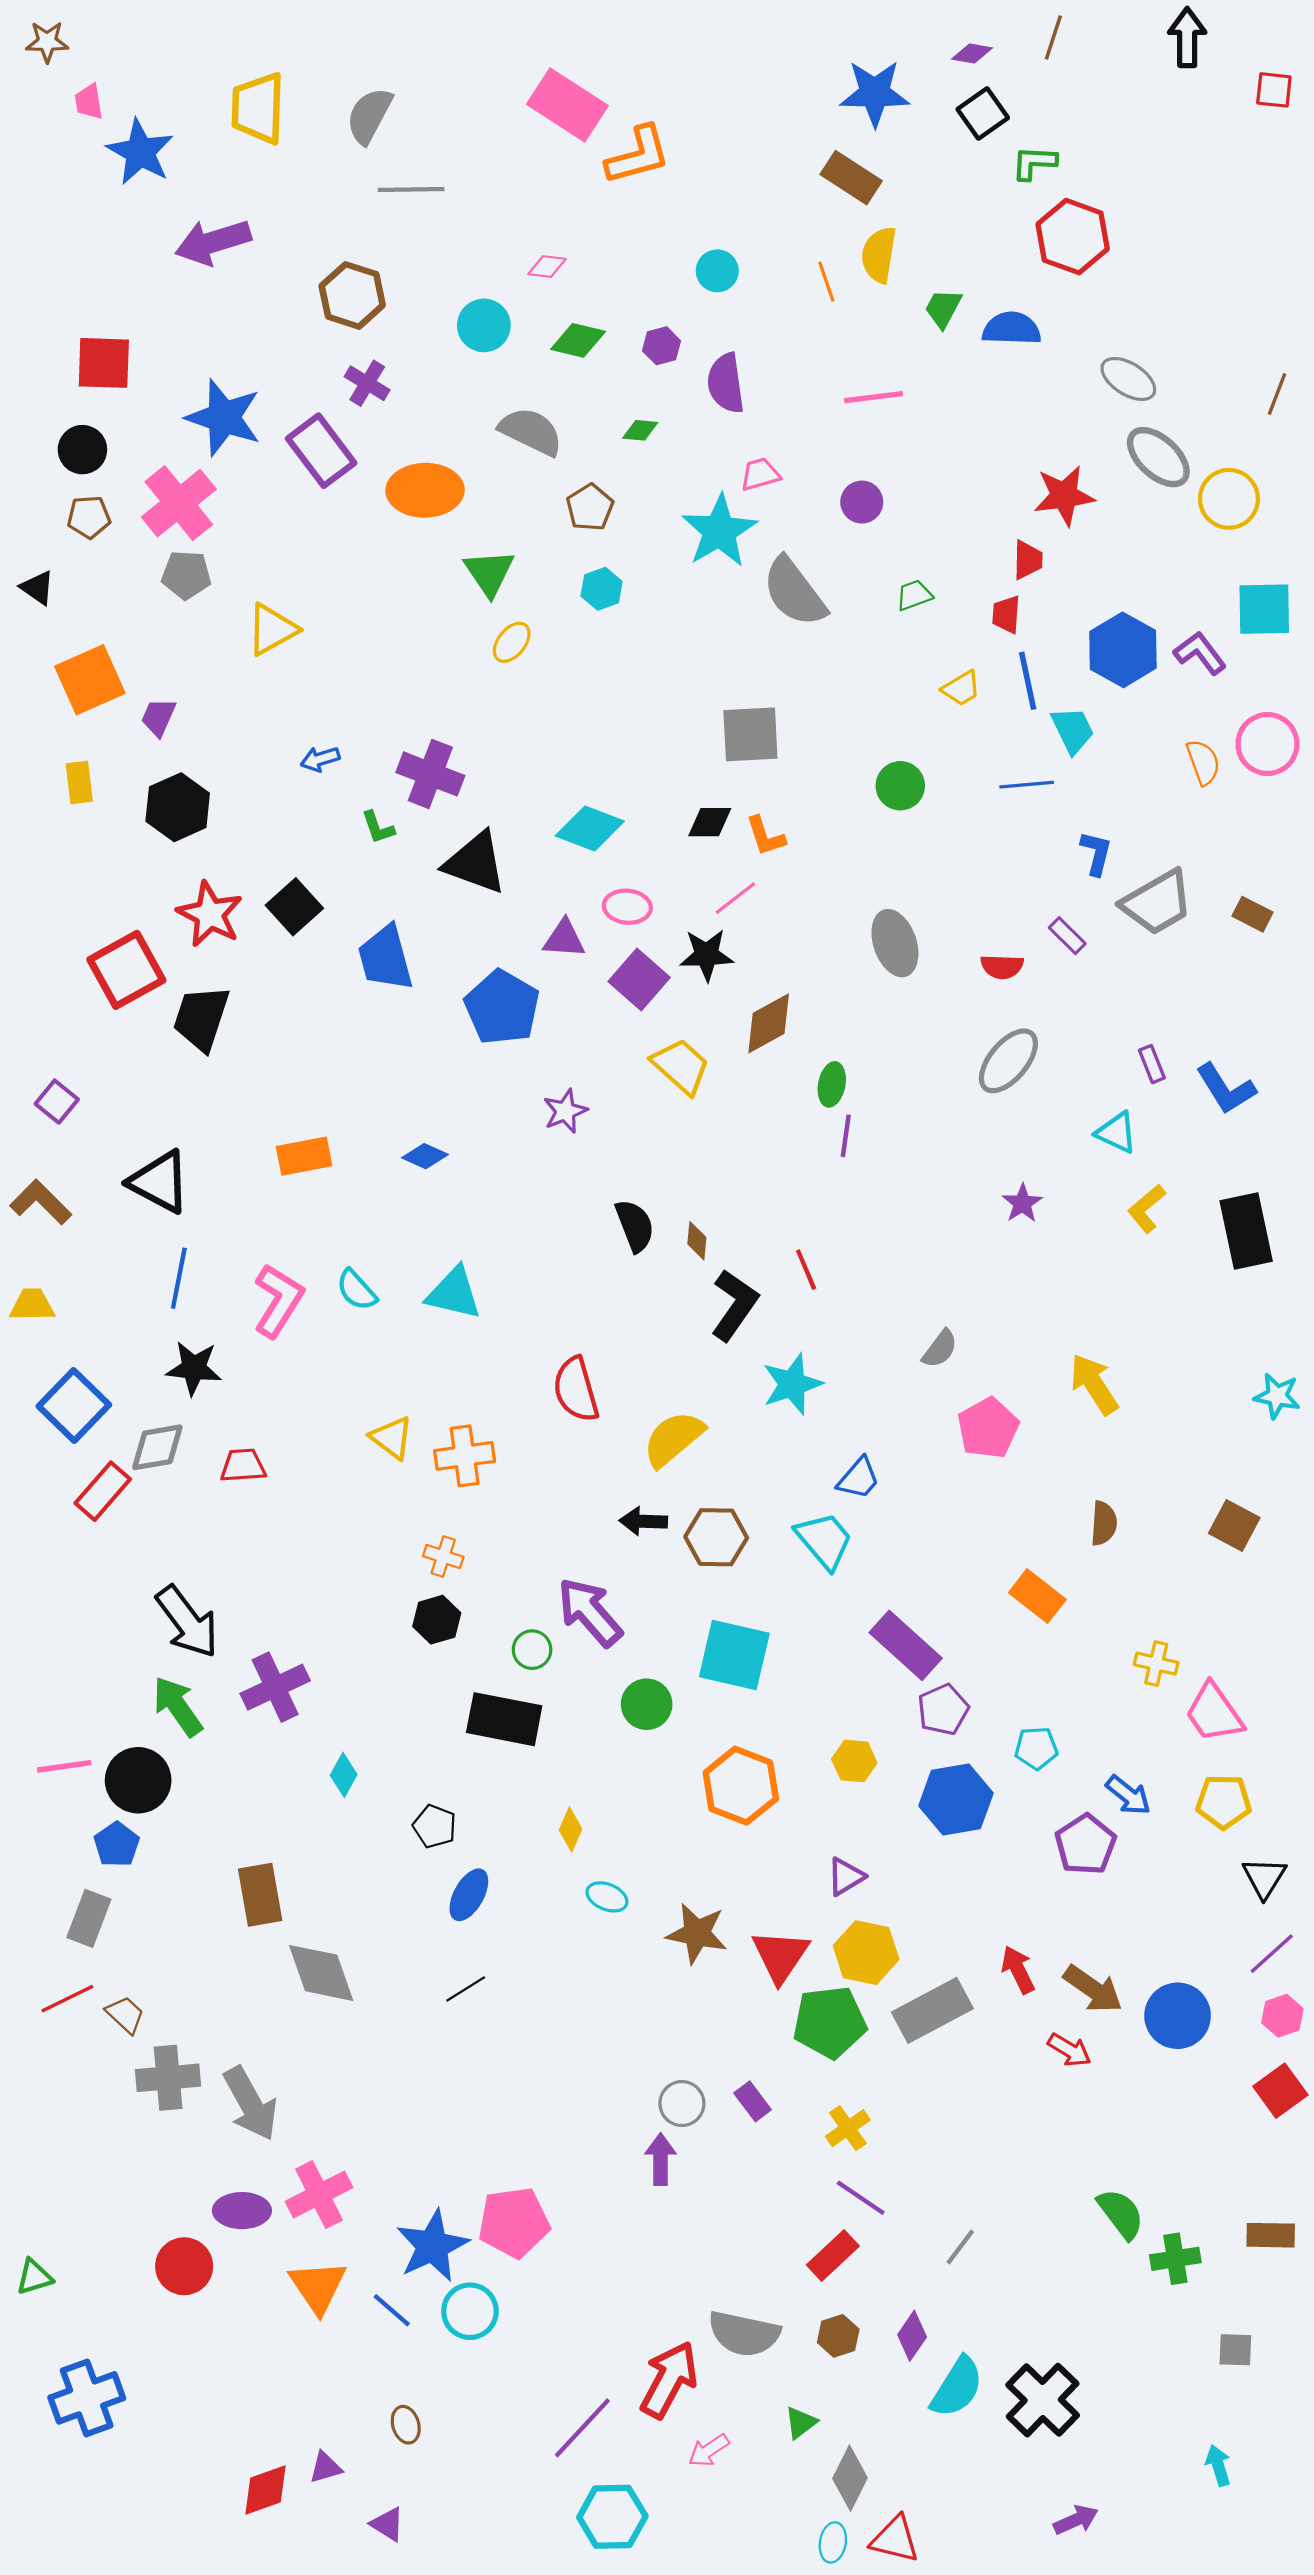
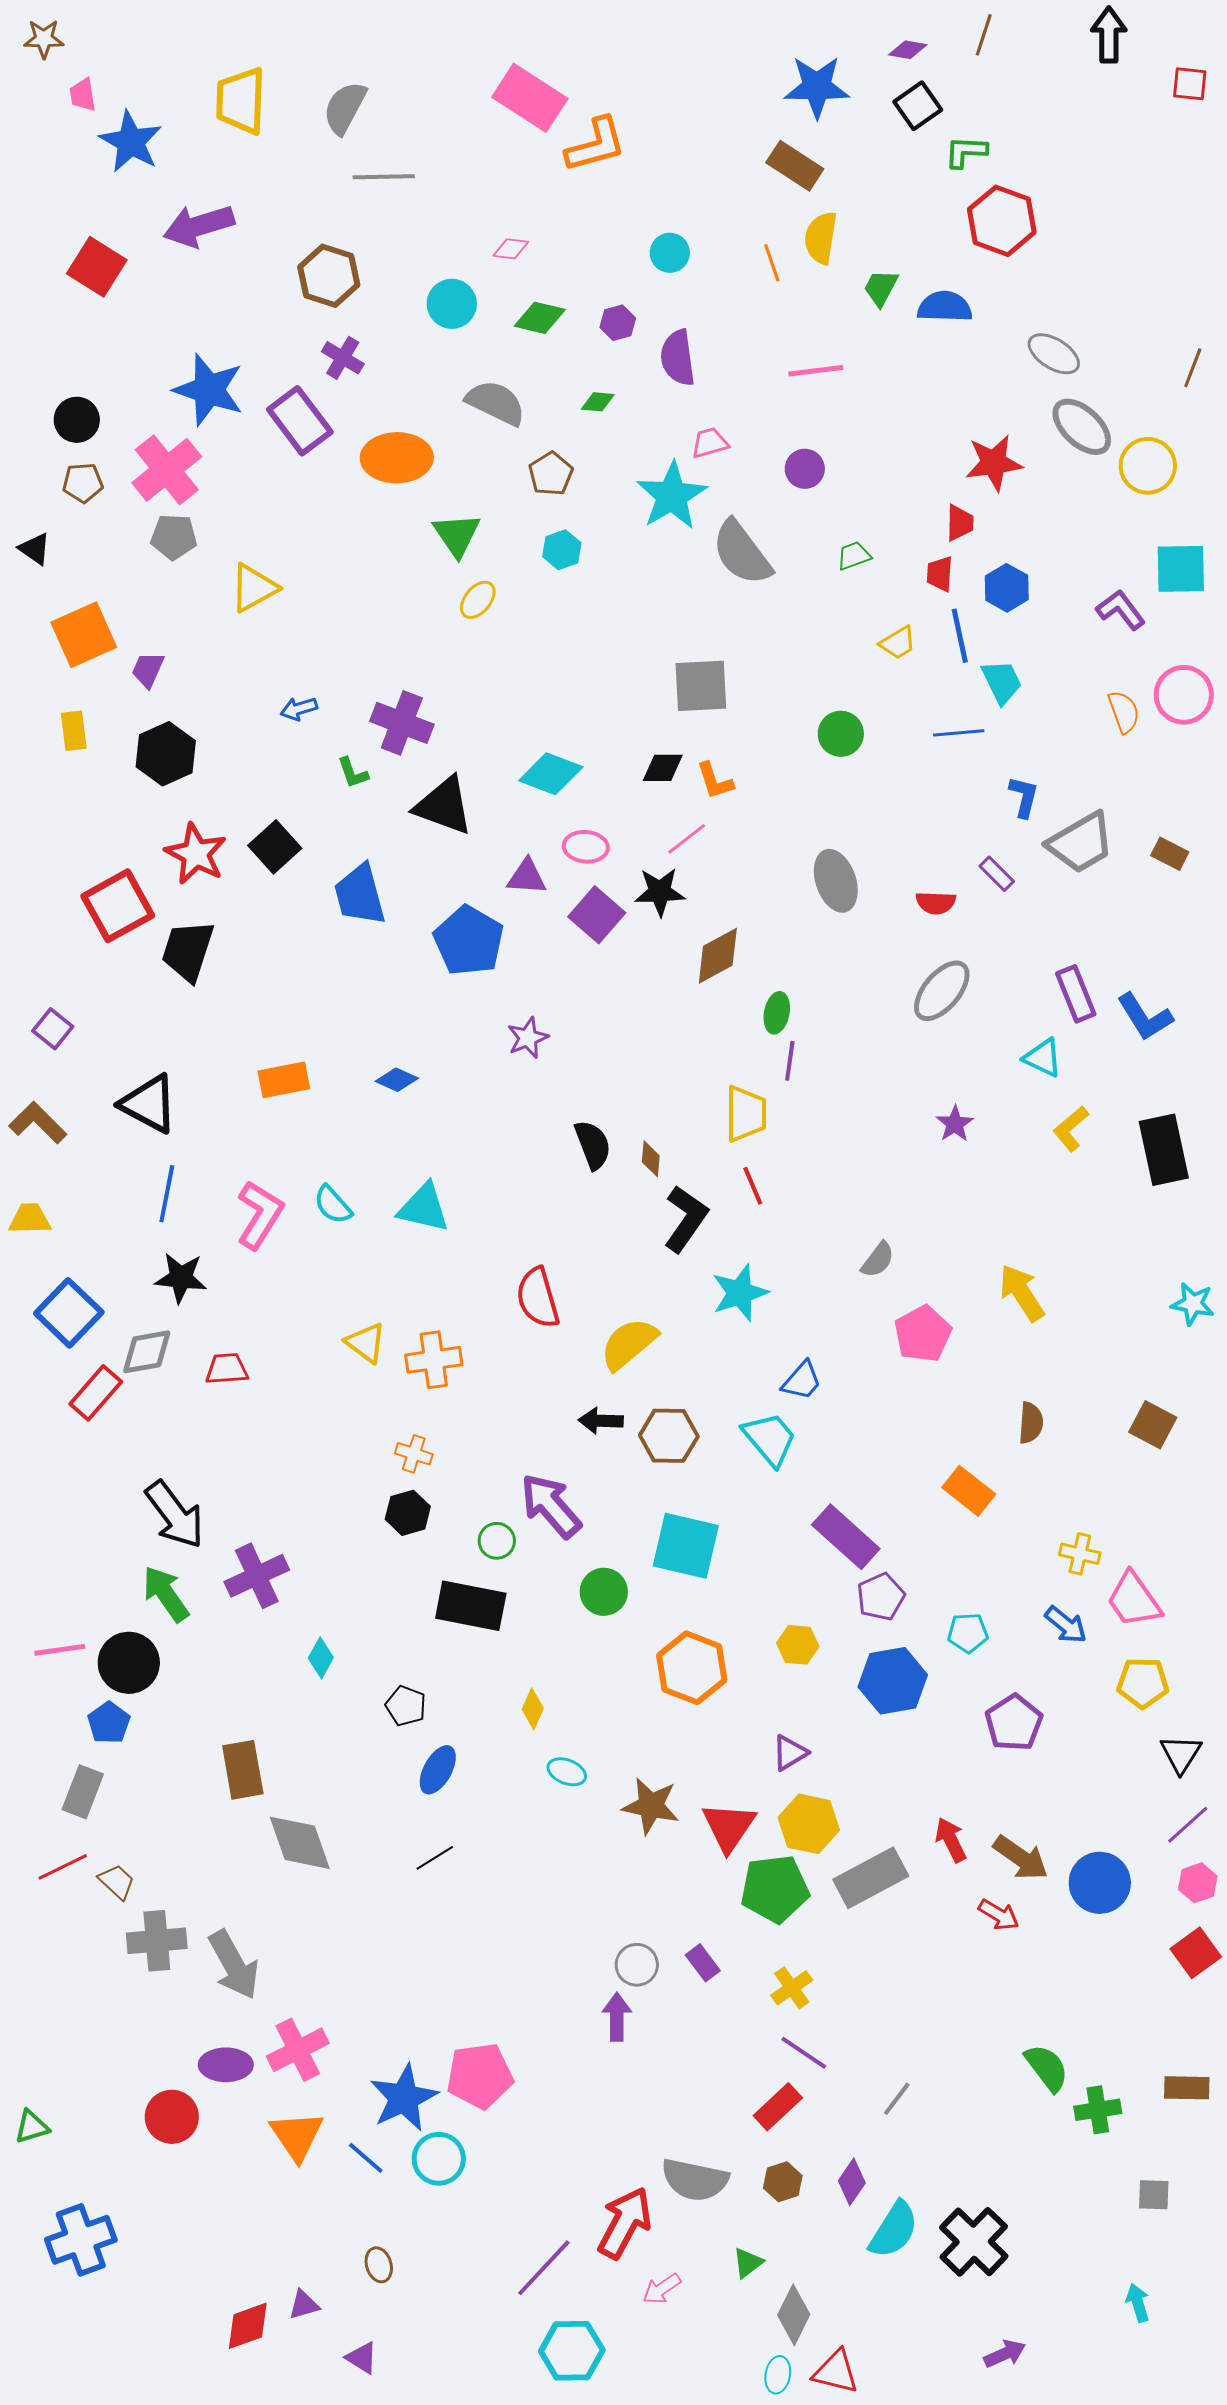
red square: (104, 363) -> (97, 267), moved, turned 30
blue hexagon: (1123, 650) -> (1007, 588), moved, size x0.7
purple rectangle: (1152, 1064) -> (1076, 994), size x1.6
yellow trapezoid: (681, 1066) -> (746, 1114), moved, turned 48
blue arrow: (1128, 1795) -> (1066, 1625), moved

